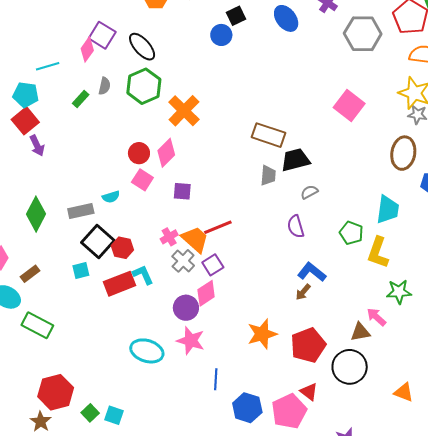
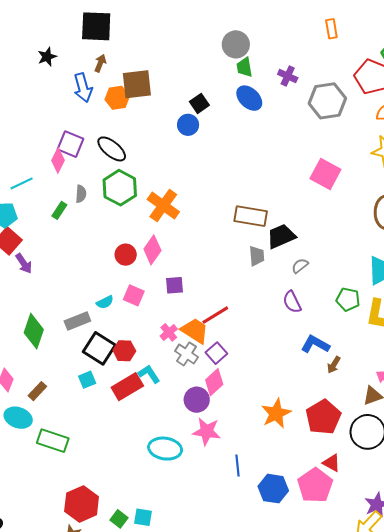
pink square: (142, 180) -> (134, 295), moved
brown arrow: (303, 292) -> (334, 365), moved

